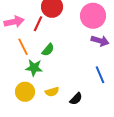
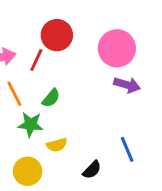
blue line: (100, 75) -> (127, 149), moved
yellow circle: (25, 92) -> (28, 171), moved
yellow semicircle: (52, 92) -> (57, 145), moved

